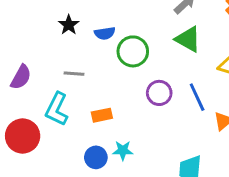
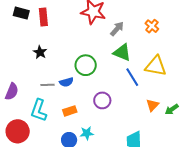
blue semicircle: (105, 33) -> (66, 82), moved
purple circle: (159, 93) -> (102, 100), moved
blue line: (197, 97) -> (132, 77), moved

